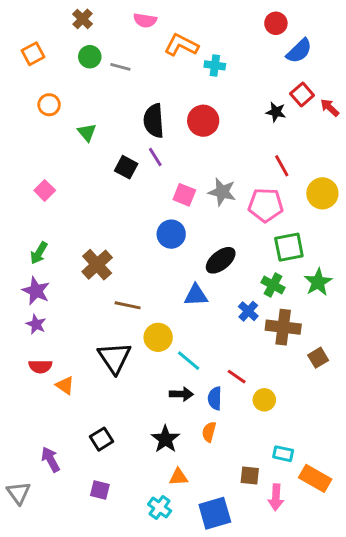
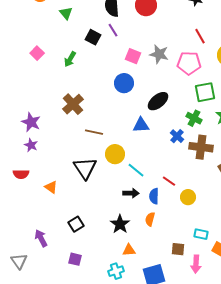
green arrow: (39, 253) -> (70, 59), moved
red semicircle: (40, 366) -> (21, 174), moved
cyan cross: (160, 507) -> (116, 271), turned 35

